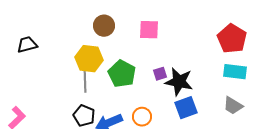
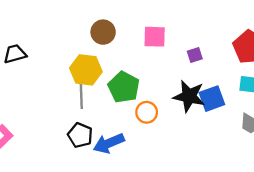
purple square: (160, 74) -> (195, 55), moved
blue square: (186, 108) -> (212, 99), moved
orange circle: (142, 117) -> (147, 112), moved

